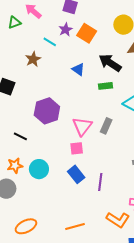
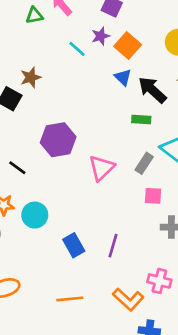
brown star: (33, 59) -> (31, 77), moved
blue triangle: (78, 69) -> (123, 77), moved
gray rectangle: (106, 126) -> (144, 163), moved
pink square: (77, 148) -> (153, 196), moved
blue rectangle: (76, 174) -> (74, 245), moved

